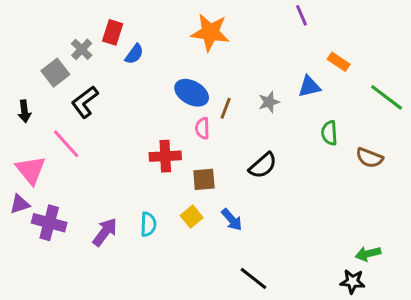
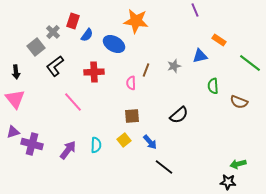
blue ellipse: (192, 93) -> (114, 44), moved
pink line: (66, 144) -> (73, 102), moved
red cross: (165, 156) -> (94, 72), moved
black semicircle: (263, 165) -> (179, 115), moved
pink triangle: (31, 170) -> (15, 99), moved
black line: (253, 278) -> (164, 167), moved

